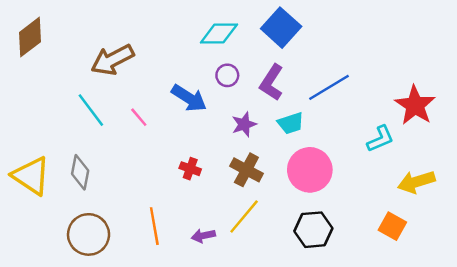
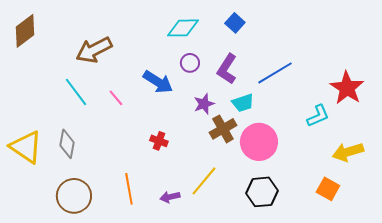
blue square: (281, 28) -> (235, 23), size x0.6
brown cross: (246, 170) -> (223, 129), moved, turned 32

